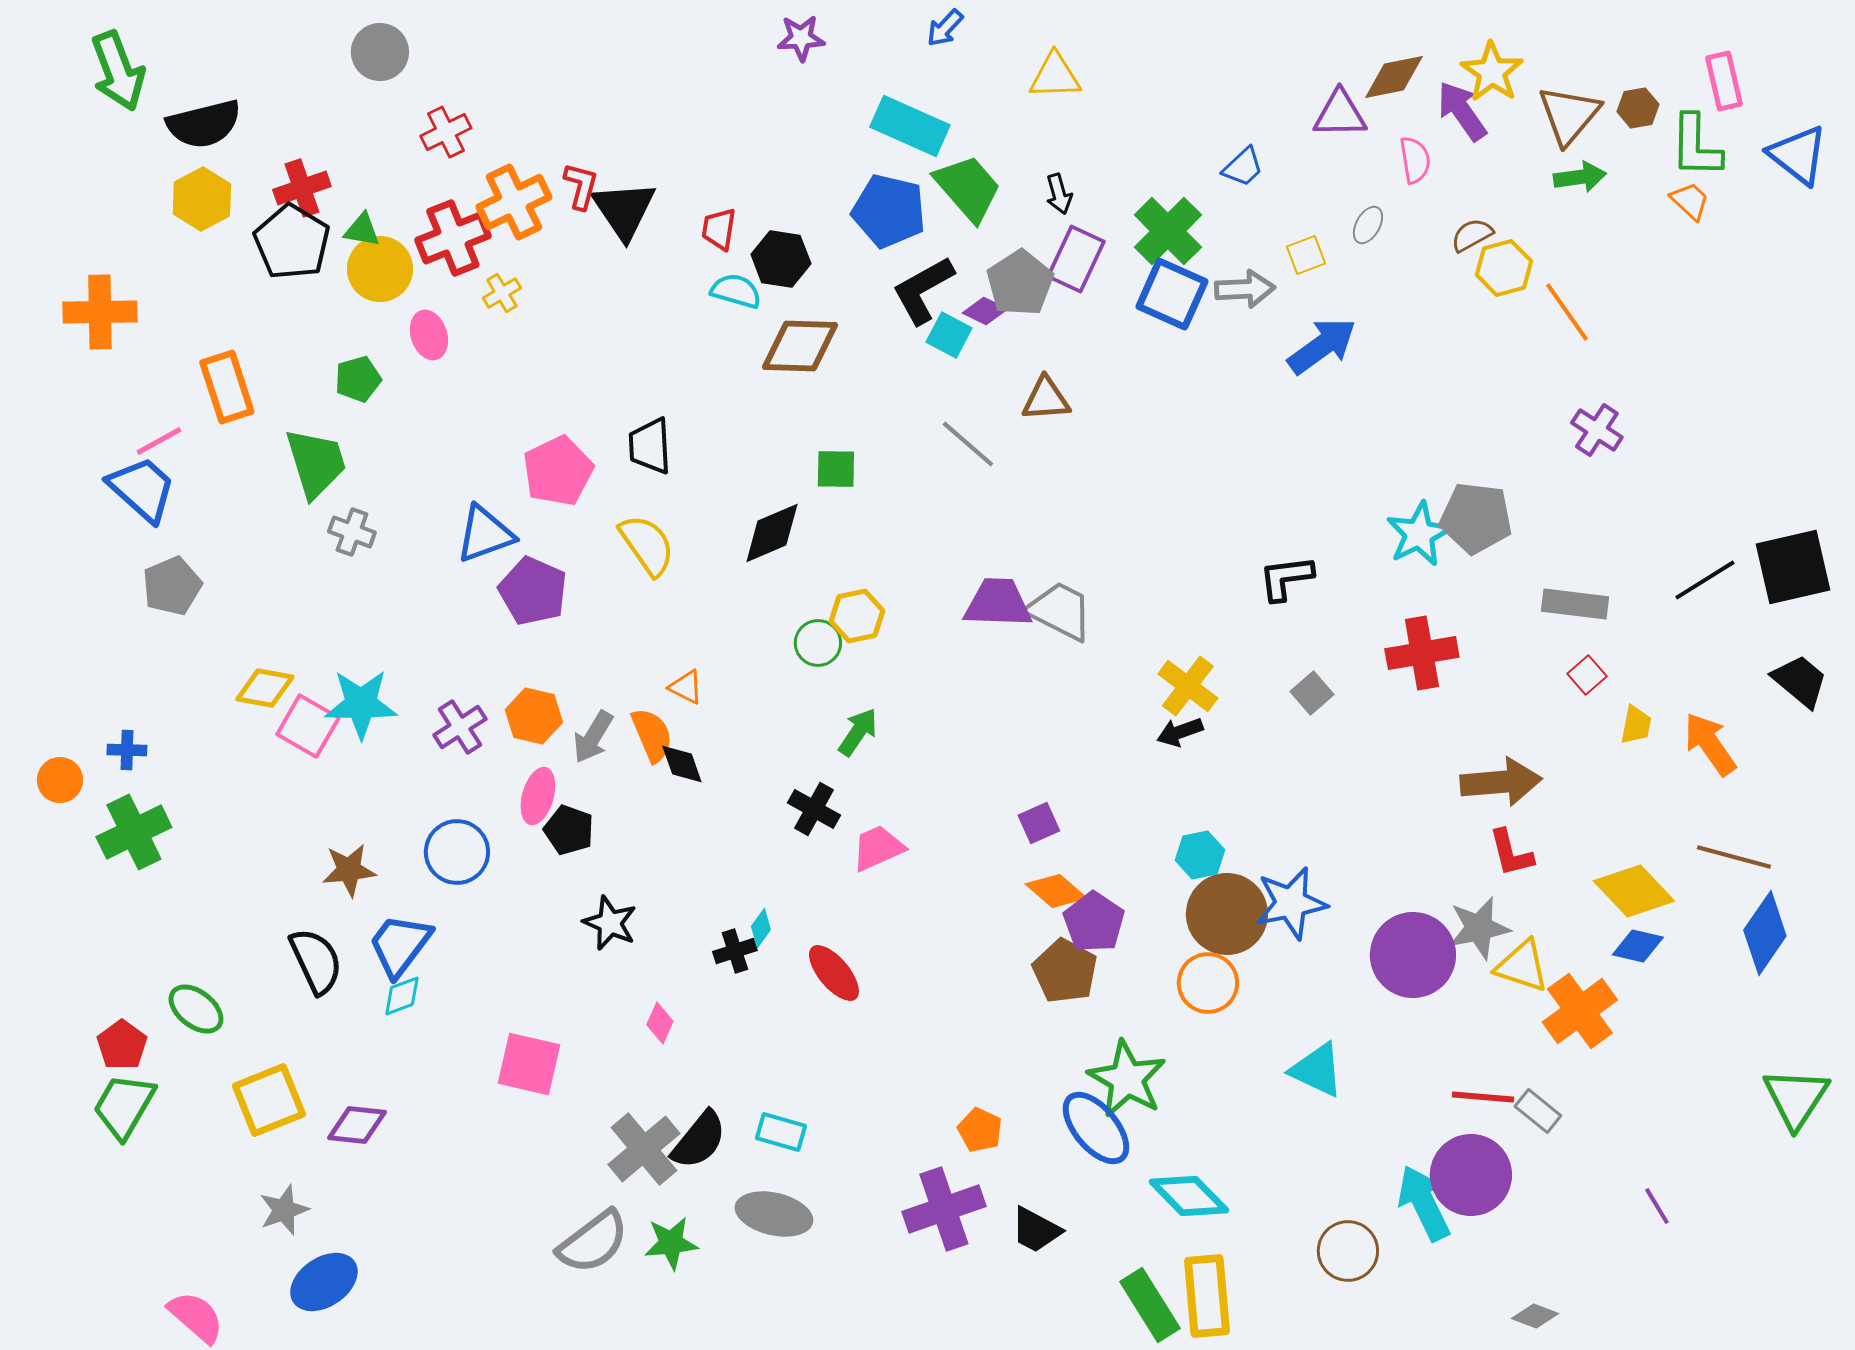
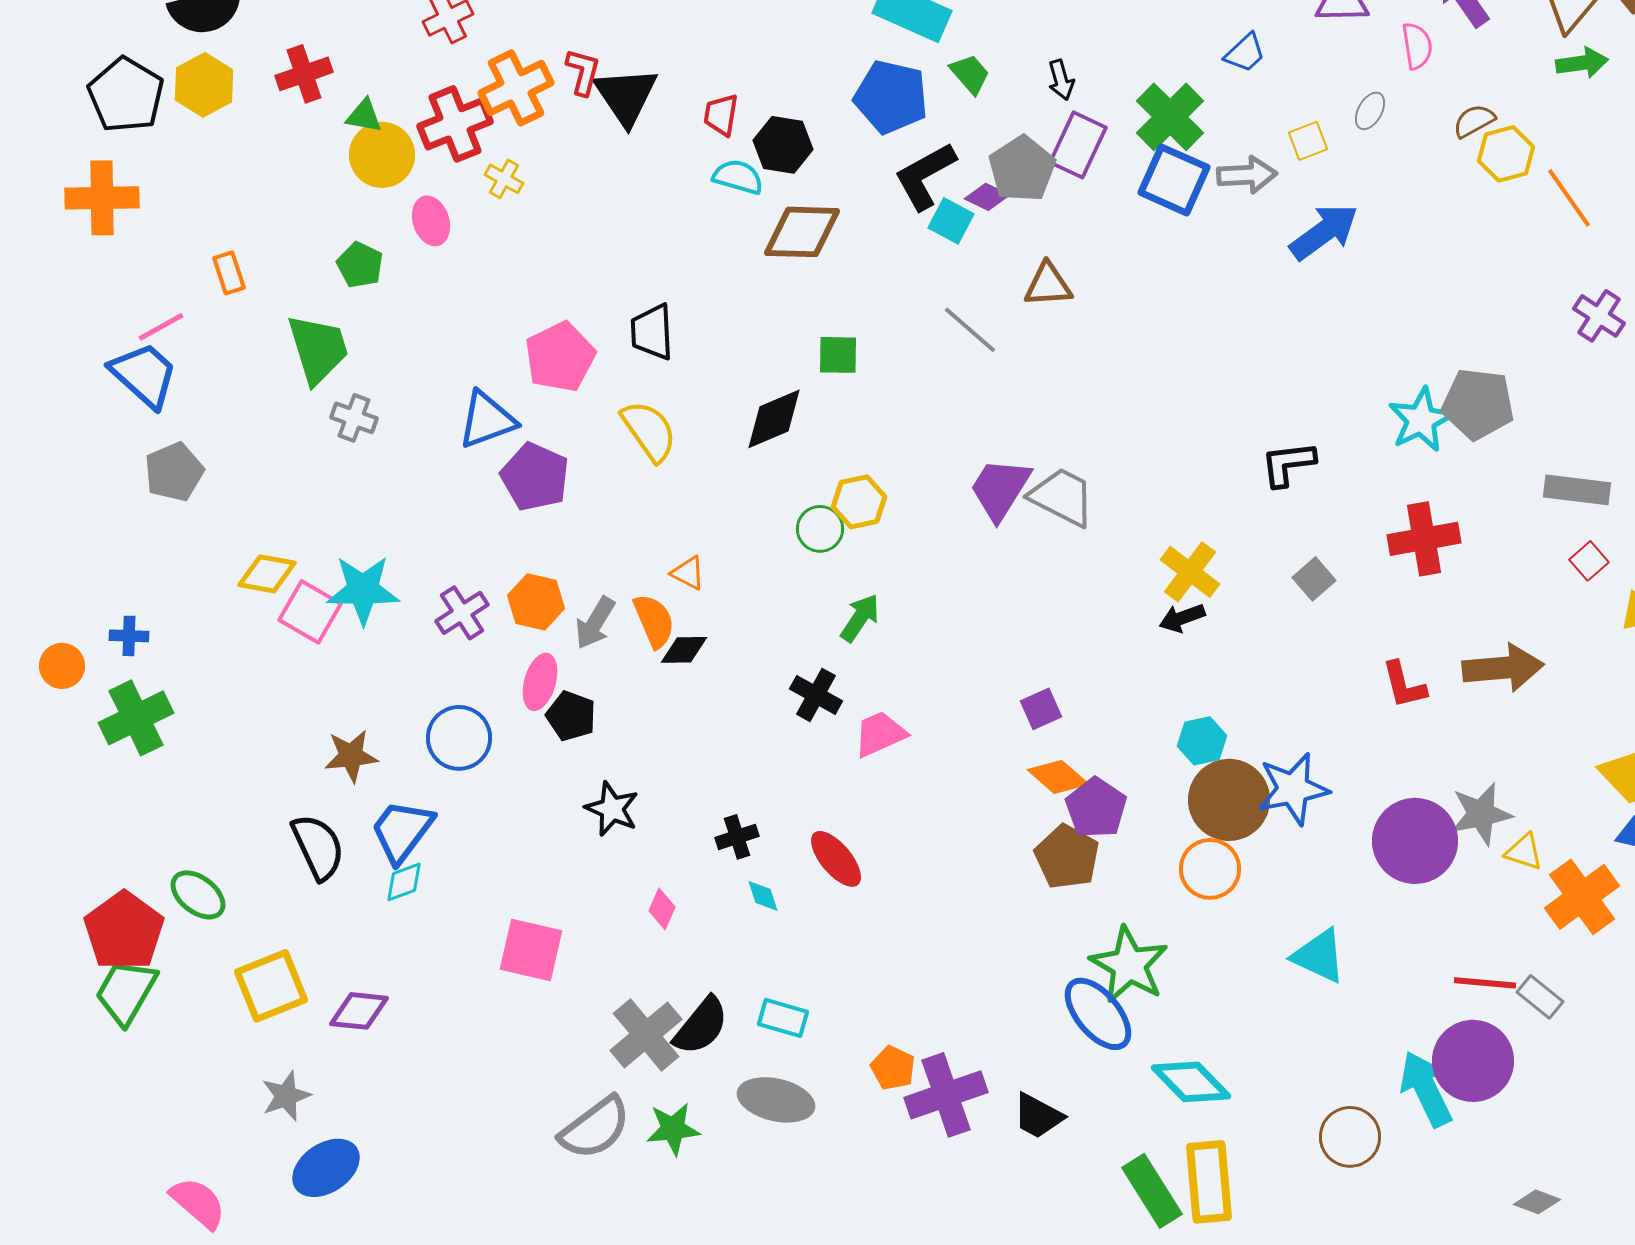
green trapezoid: (968, 188) -> (970, 74), size x0.6
black pentagon: (292, 242) -> (126, 95), moved
yellow cross: (502, 293) -> (504, 179), turned -30
green pentagon: (358, 379) -> (360, 265), turned -30
orange rectangle: (227, 387) -> (229, 273), size x0.6
purple trapezoid: (998, 603) -> (1000, 489), turned -60
black diamond: (682, 764) -> (684, 650), turned -72
red L-shape: (1511, 853) -> (1404, 685), moved
cyan diamond: (761, 928) -> (763, 896), moved, turned -54
yellow triangle: (1522, 966) -> (1524, 852), size x0.7
red pentagon: (122, 1045) -> (124, 931), size x1.6
orange pentagon: (980, 1130) -> (893, 1068), moved

